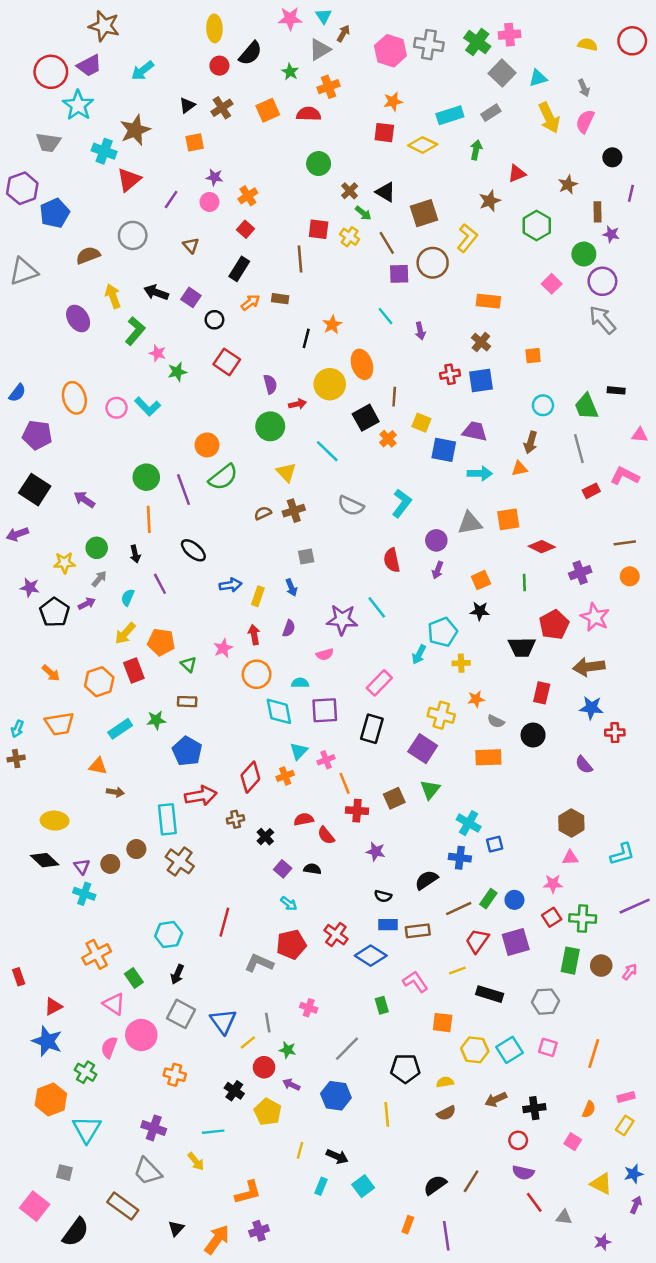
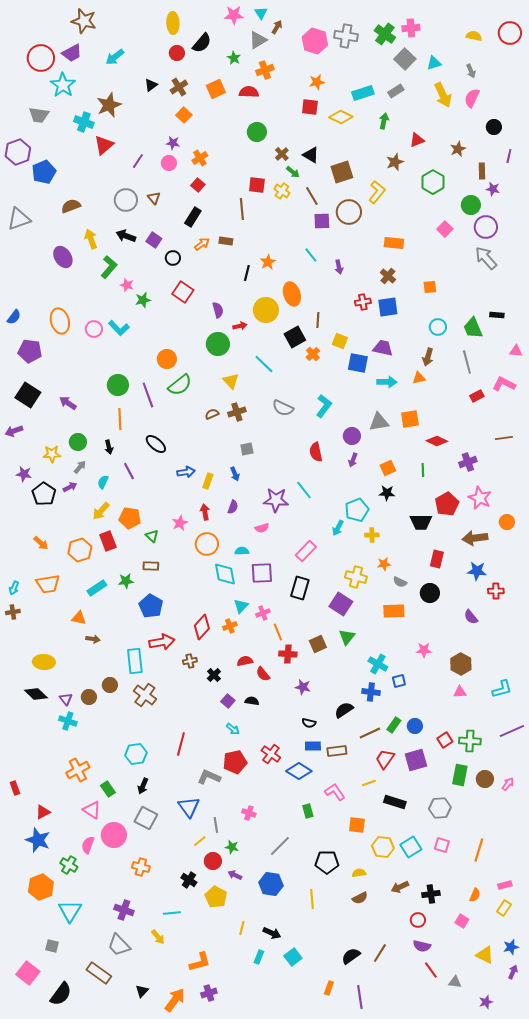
orange square: (195, 142) -> (184, 115), moved, turned -35
gray circle: (133, 235) -> (126, 200), moved
orange circle: (630, 576) -> (507, 522), moved
pink star: (553, 884) -> (424, 650), moved
blue triangle: (223, 1021) -> (189, 807), moved

